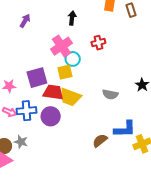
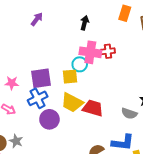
pink cross: (61, 46) -> (90, 52), moved, turned 35
red trapezoid: (53, 92) -> (93, 108), moved
gray semicircle: (110, 94) -> (129, 113), moved
blue cross: (26, 111) -> (38, 98), moved, turned -30

